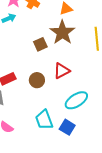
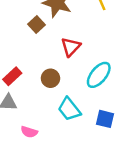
brown circle: (37, 80) -> (50, 78), moved
blue square: (67, 127) -> (105, 119), moved

